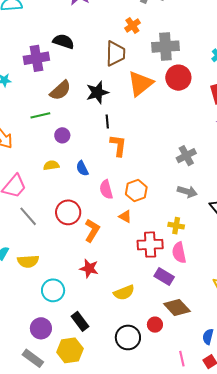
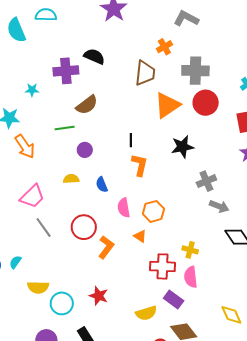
black star: (97, 92) -> (182, 147), moved
gray arrow: (187, 192) -> (219, 206), moved
yellow semicircle: (28, 261) -> (38, 287), moved
red star: (89, 268) -> (99, 296), moved
yellow semicircle: (124, 292) -> (146, 313), moved

